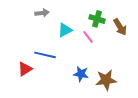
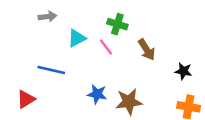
brown arrow: (120, 27) -> (147, 50), moved
red triangle: (25, 69) -> (26, 99), moved

